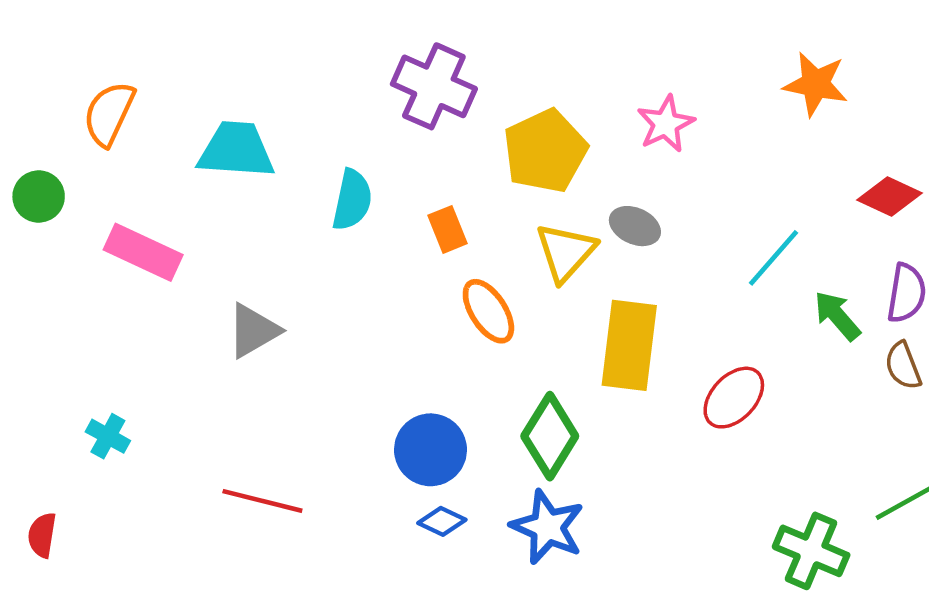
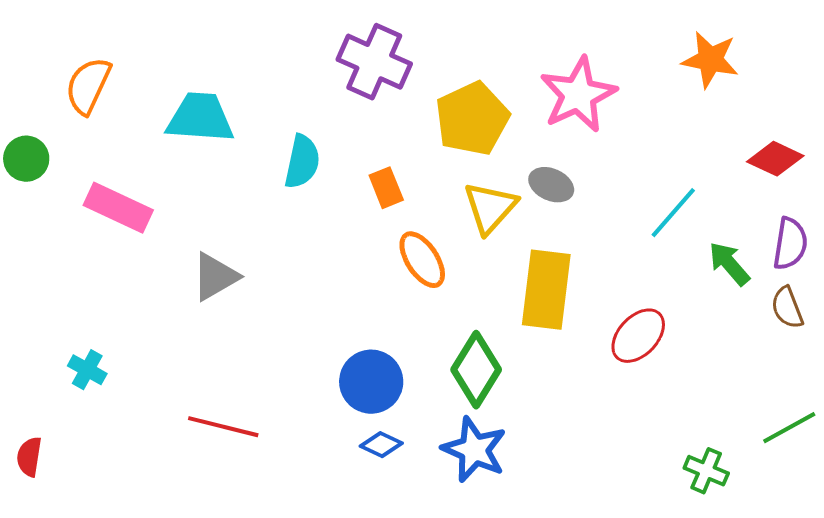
pink star: (666, 124) -> (578, 95), size x1.5
green cross: (811, 551) -> (706, 471), size x0.7

